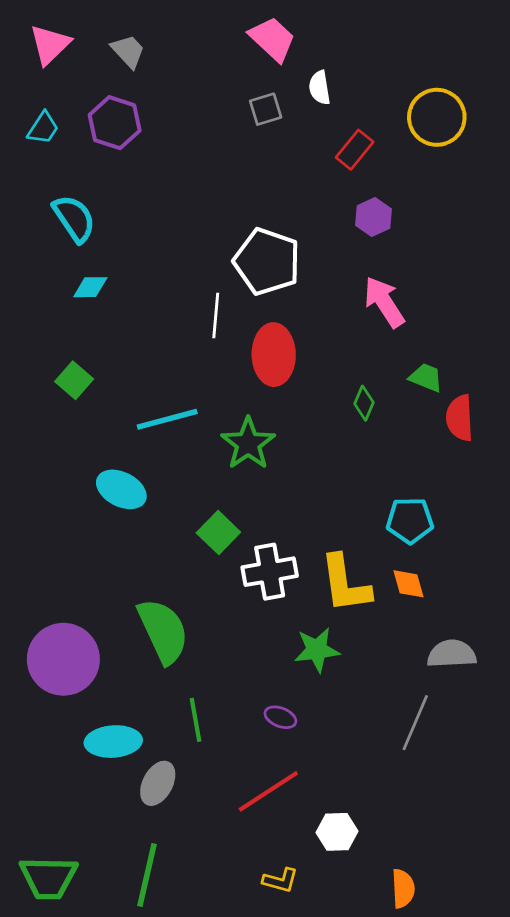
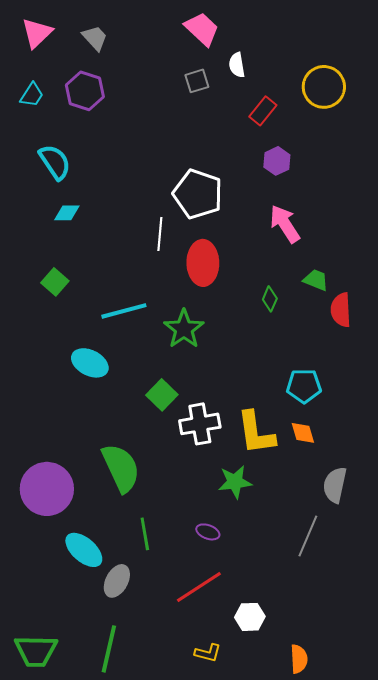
gray semicircle: (452, 654) -> (335, 485), turned -75
cyan ellipse: (113, 742) -> (84, 550), turned 45

